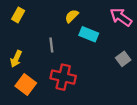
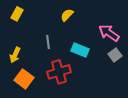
pink arrow: (121, 17) -> (109, 33), moved
cyan rectangle: (89, 34) -> (80, 50), moved
red cross: (63, 77) -> (59, 72), turned -30

